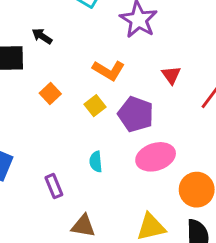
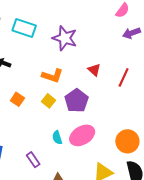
purple pentagon: (136, 114) -> (77, 101), turned 30
pink ellipse: (156, 157) -> (82, 135), moved

